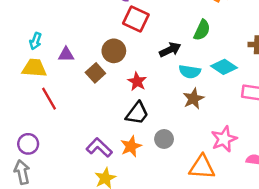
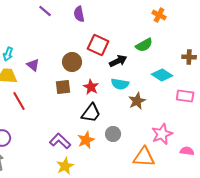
red square: (136, 19) -> (98, 45), moved
green semicircle: (202, 30) -> (144, 45), turned 36
purple triangle: (66, 55) -> (33, 65), turned 40
cyan semicircle: (190, 72) -> (120, 84), moved
brown square: (95, 73) -> (63, 87), moved, turned 35

